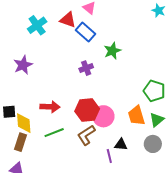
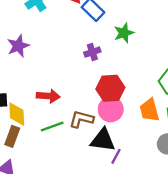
red hexagon: (87, 110) -> (110, 88), moved
brown L-shape: (86, 135) -> (81, 119), moved, turned 45
black triangle: (121, 144) -> (103, 140), moved, size x1.6
purple line: (109, 156) -> (116, 156), turned 40

